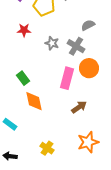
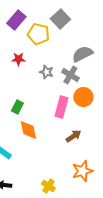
gray semicircle: (88, 25) -> (82, 54), size x1.5
green rectangle: (23, 78) -> (17, 107), turned 64
yellow cross: (47, 148) -> (48, 186), moved

